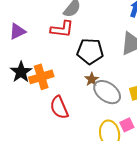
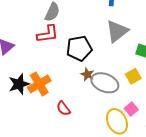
black star: (21, 72) -> (19, 84), turned 30
red semicircle: (59, 107) -> (63, 109), size x0.7

